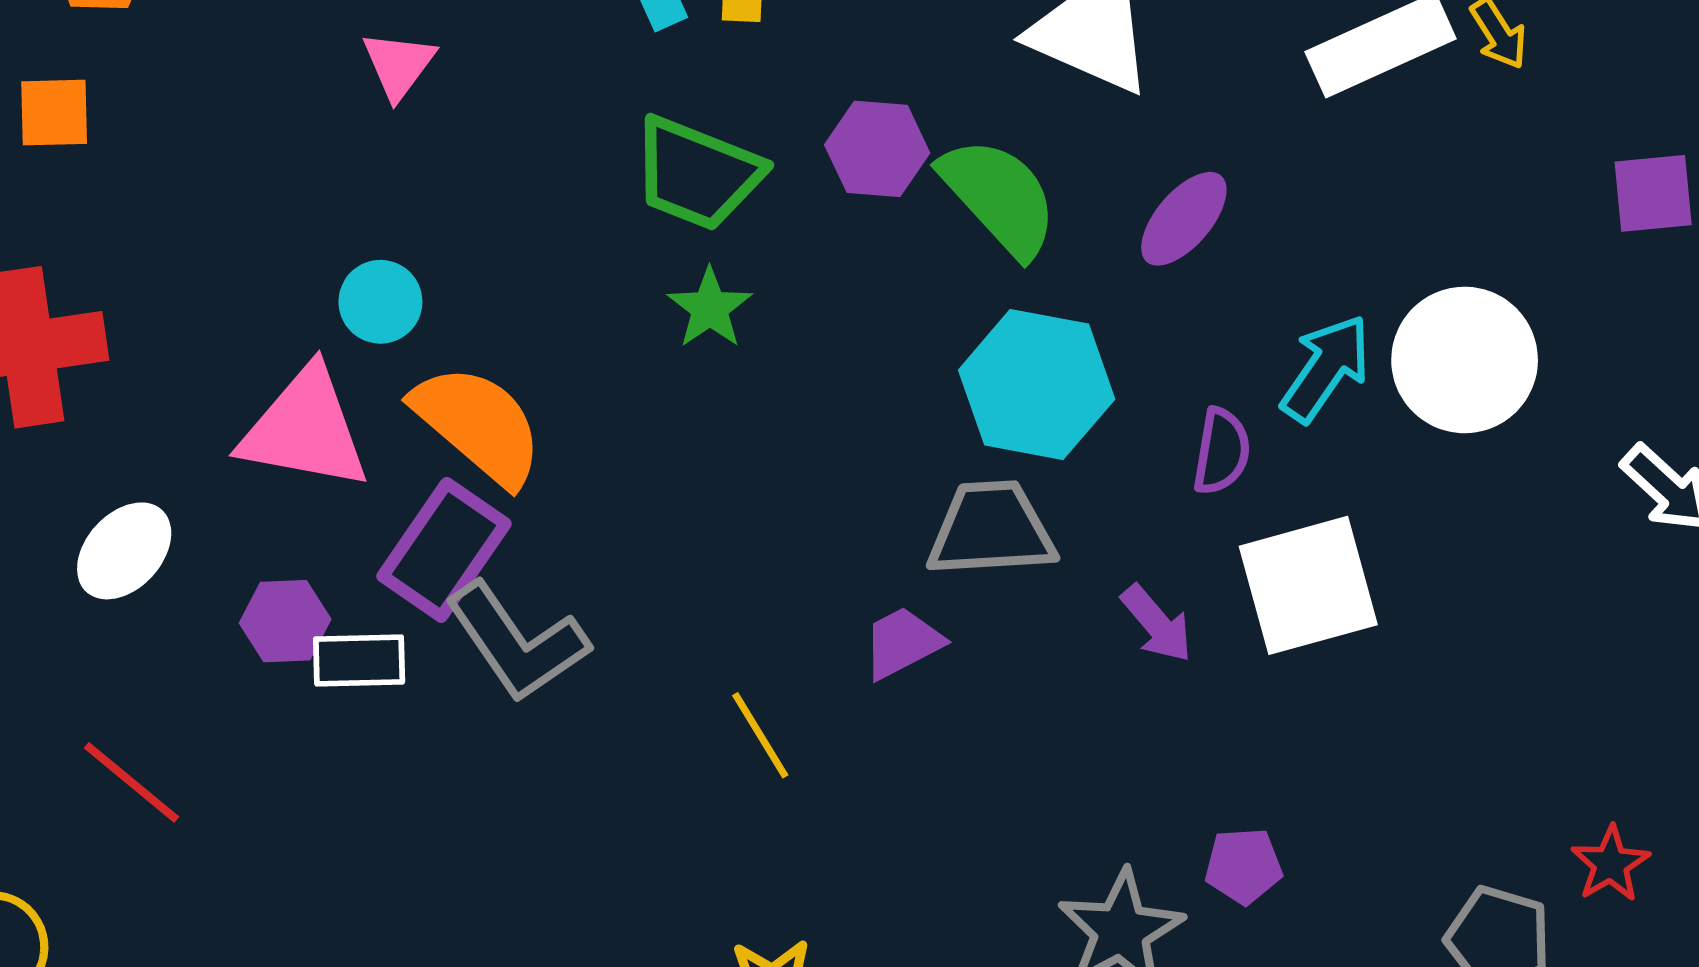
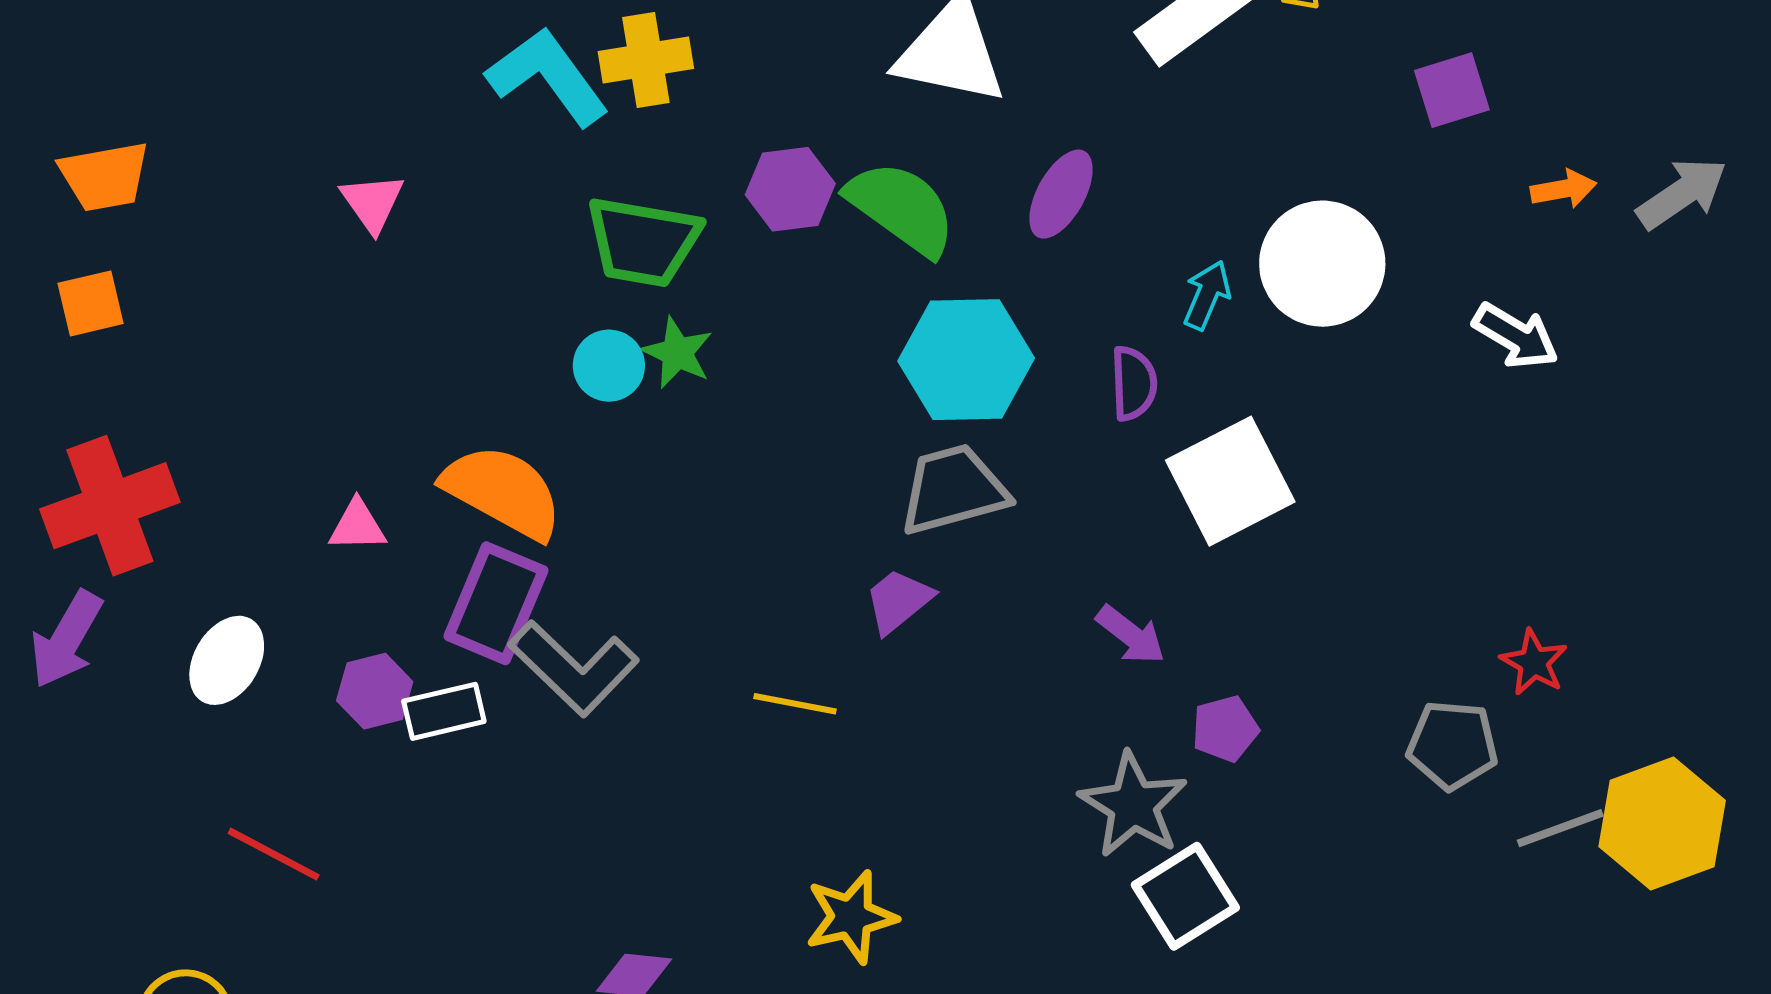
cyan circle: (380, 302) -> (609, 366), moved
cyan arrow: (1326, 368) -> (1207, 295), size x0.7
pink triangle: (305, 429) -> (357, 526), size x0.5
purple arrow: (1157, 624) -> (1131, 635), moved
yellow line: (760, 735) -> (795, 704), turned -36

